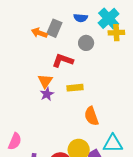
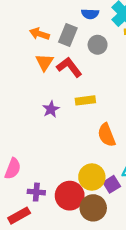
gray rectangle: (54, 28) -> (68, 35), moved
red L-shape: (63, 60) -> (69, 67), turned 35
orange triangle: (45, 81) -> (44, 62), moved

